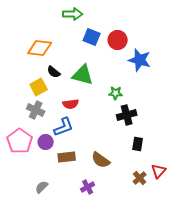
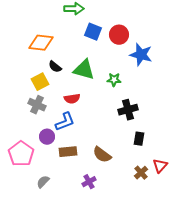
green star: (116, 93) -> (114, 80), moved
pink pentagon: (20, 141) -> (21, 154), moved

